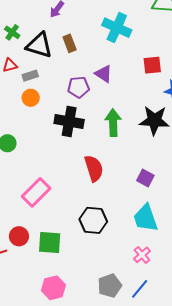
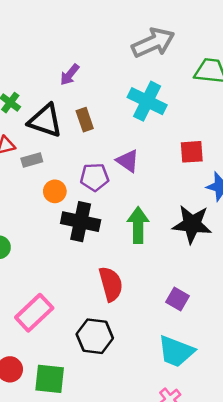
orange circle: (31, 98) -> (55, 191), moved
cyan trapezoid: (146, 218) -> (176, 351), turned -52
black hexagon: (93, 220) -> (95, 336), moved

